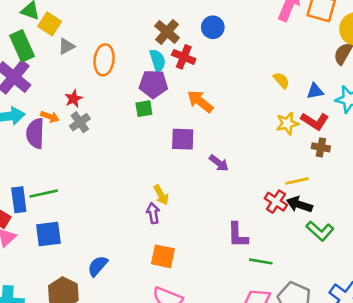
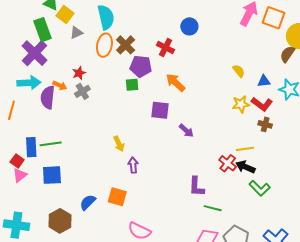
brown cross: (167, 32) -> (126, 45), moved
cyan semicircle: (158, 61) -> (106, 17), moved, size x1.4
yellow arrow: (161, 195) -> (119, 144), moved
orange square: (163, 256) -> (117, 197), moved

